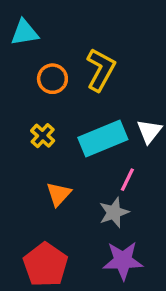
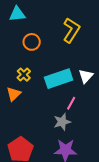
yellow L-shape: (101, 70) -> (71, 30), moved
orange triangle: (59, 194) -> (14, 94), moved

